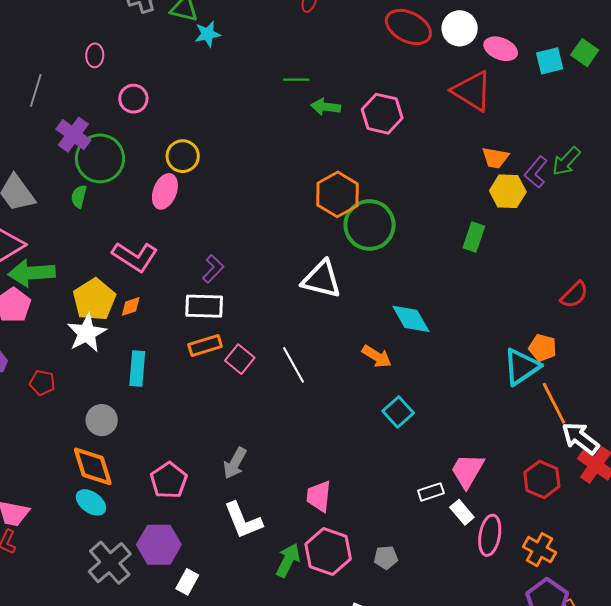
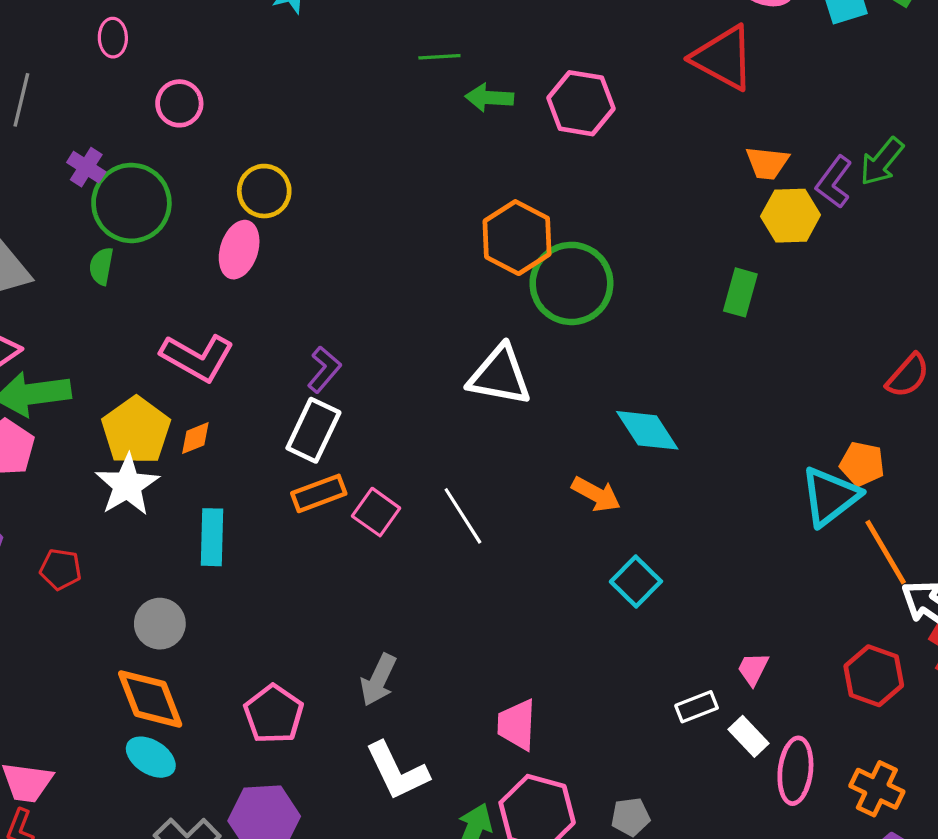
purple cross: (73, 135) -> (86, 167), size x0.7
white rectangle: (204, 306) -> (313, 430), turned -63
pink trapezoid: (467, 471) -> (753, 669), size x0.6

